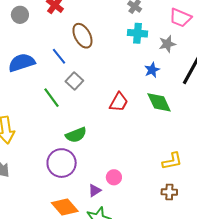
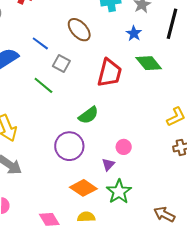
brown ellipse: (82, 36) -> (79, 30), moved
red trapezoid: (119, 102) -> (109, 73), size x1.4
green semicircle: (76, 135) -> (88, 115), moved

